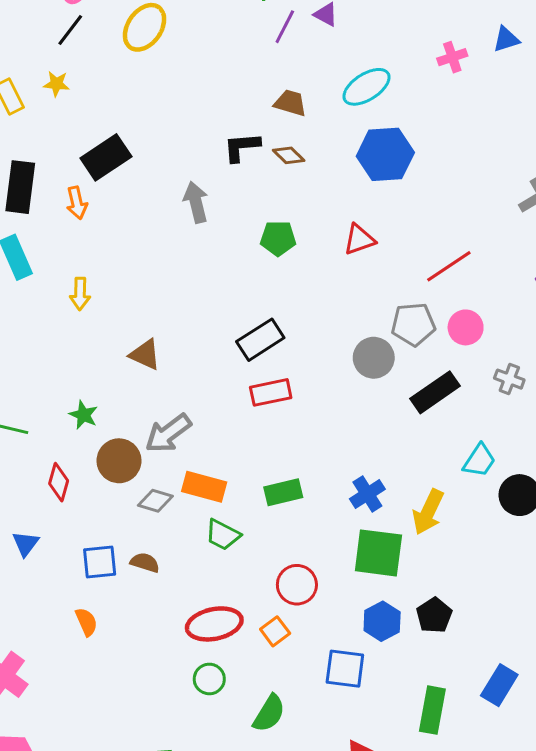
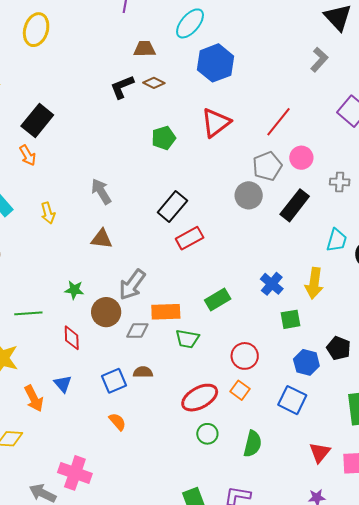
gray arrow: (196, 202) -> (101, 191), moved
red triangle: (359, 240) -> (216, 123), size x1.4
green square: (378, 553) -> (291, 319), size x0.6
blue square: (345, 669) -> (292, 400), turned 36

